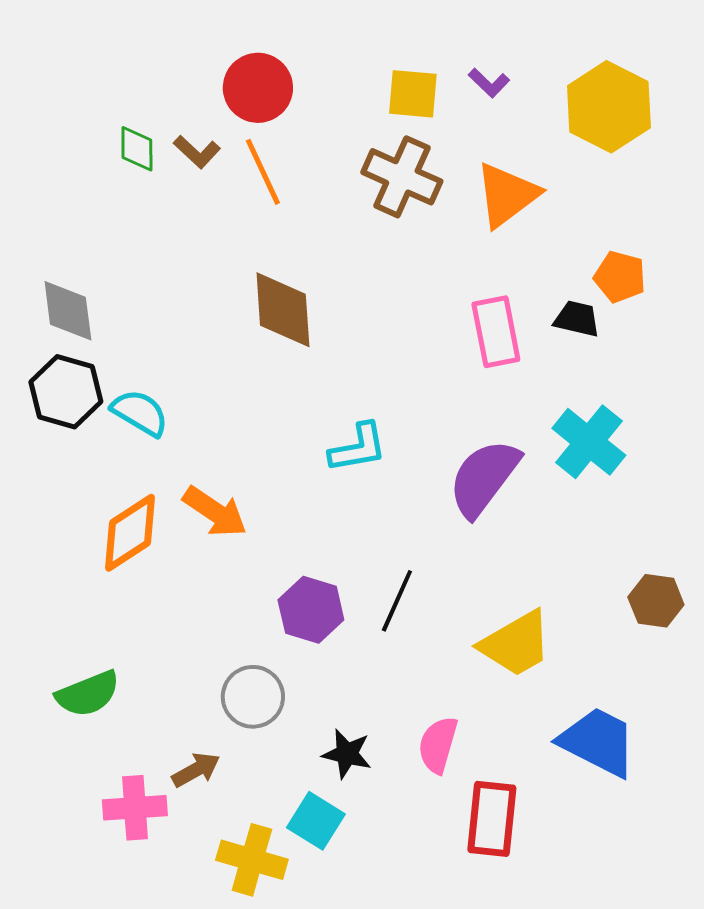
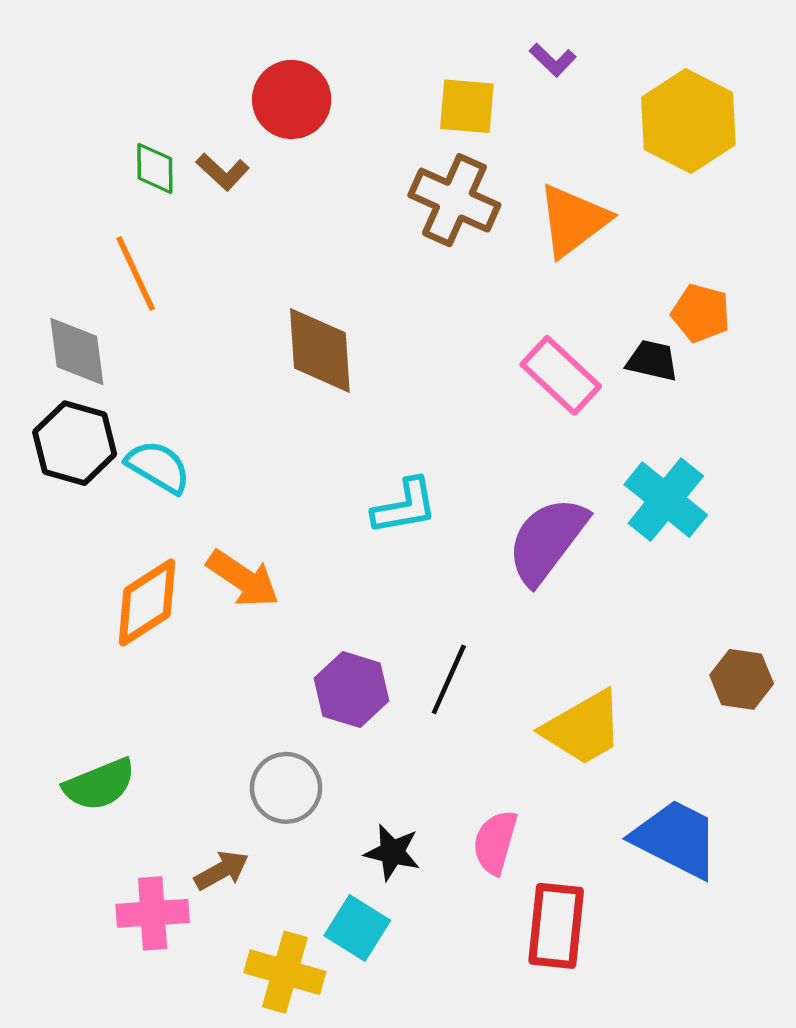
purple L-shape: (489, 83) -> (553, 60), moved
orange line: (263, 172) -> (136, 274), moved
pink rectangle: (496, 332) -> (561, 375), turned -36

